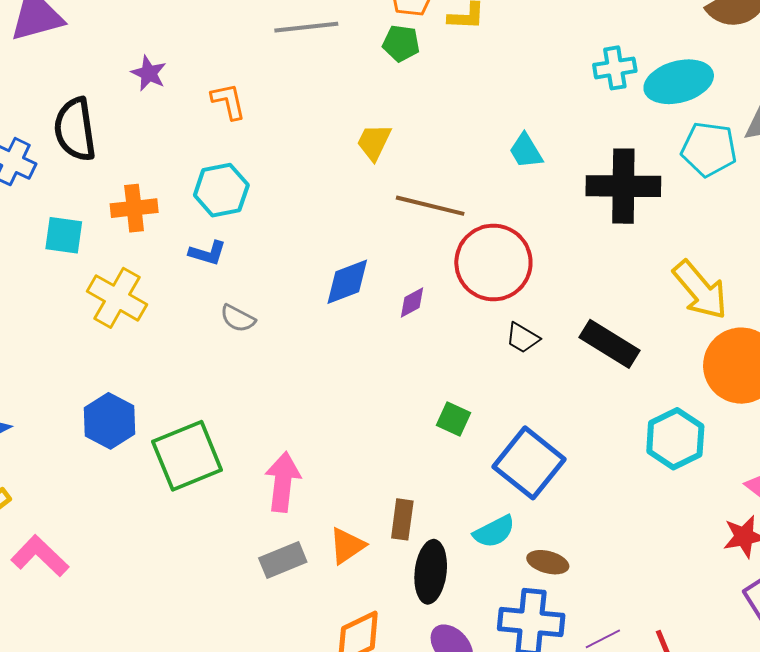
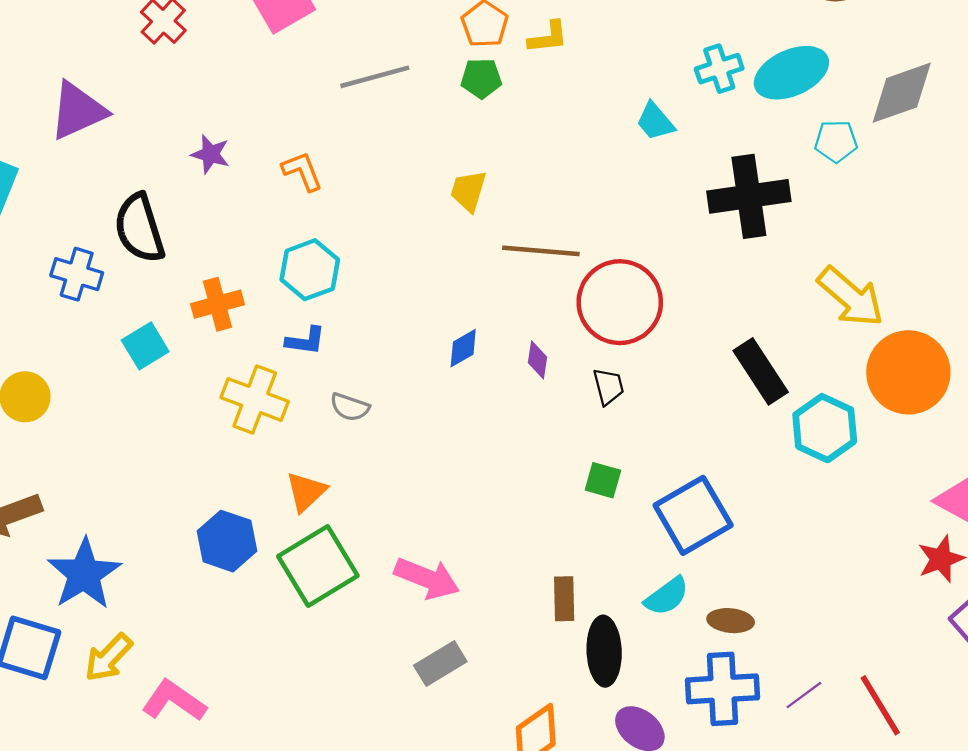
cyan pentagon: (709, 149) -> (836, 141), size x0.7
cyan trapezoid: (526, 151) -> (655, 121), moved
cyan square: (64, 235) -> (145, 346), turned -30
blue diamond: (347, 282) -> (463, 348), size x0.7
yellow cross: (117, 298) -> (255, 399), moved
purple diamond: (412, 303) -> (538, 360), turned -44
black trapezoid: (523, 338) -> (608, 387), moved, turned -126
black rectangle: (609, 344) -> (761, 371), turned 34
cyan hexagon: (675, 439) -> (825, 428), moved
blue square: (529, 463) -> (693, 515), turned 30
pink arrow: (283, 482) -> (427, 578), turned 114
orange triangle: (347, 546) -> (306, 492), moved

